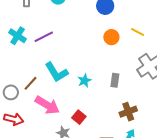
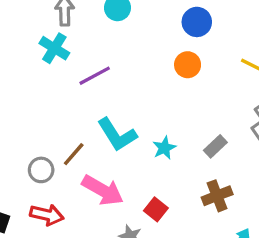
cyan cross: (18, 36) -> (54, 48), moved
orange circle: (111, 37) -> (188, 65), moved
gray rectangle: (115, 80) -> (215, 146), turned 40
brown cross: (128, 112) -> (217, 196), moved

